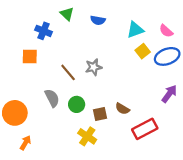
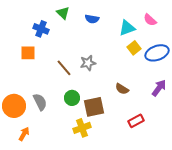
pink semicircle: (166, 31) -> (150, 20), moved
gray semicircle: (52, 98) -> (40, 102), moved
brown semicircle: (122, 109) -> (122, 89), moved
brown square: (100, 114) -> (94, 107), size x1.5
red rectangle: (145, 129) -> (136, 121), size x0.7
yellow cross: (87, 136) -> (82, 128), turned 36

